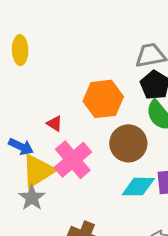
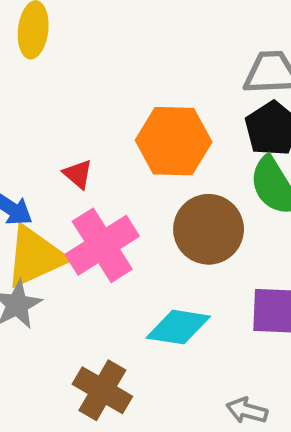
cyan diamond: (138, 187) -> (178, 327), moved

